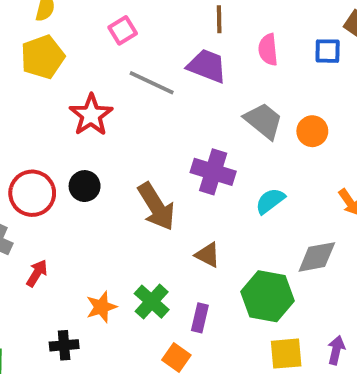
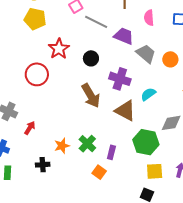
yellow pentagon: (43, 57) -> (35, 19), turned 30
purple trapezoid: (207, 66) -> (124, 36), moved
gray line: (152, 83) -> (96, 22), moved
black circle: (85, 186) -> (91, 58), moved
red circle: (32, 193) -> (37, 74), moved
brown triangle: (208, 255) -> (125, 111), moved, size x1.6

